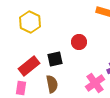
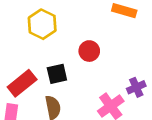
yellow hexagon: (30, 22) -> (42, 24), moved

